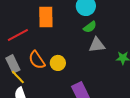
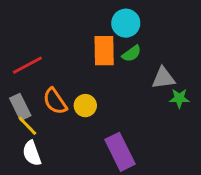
orange rectangle: (46, 17) -> (104, 51), moved
gray triangle: (97, 45) -> (163, 78), moved

